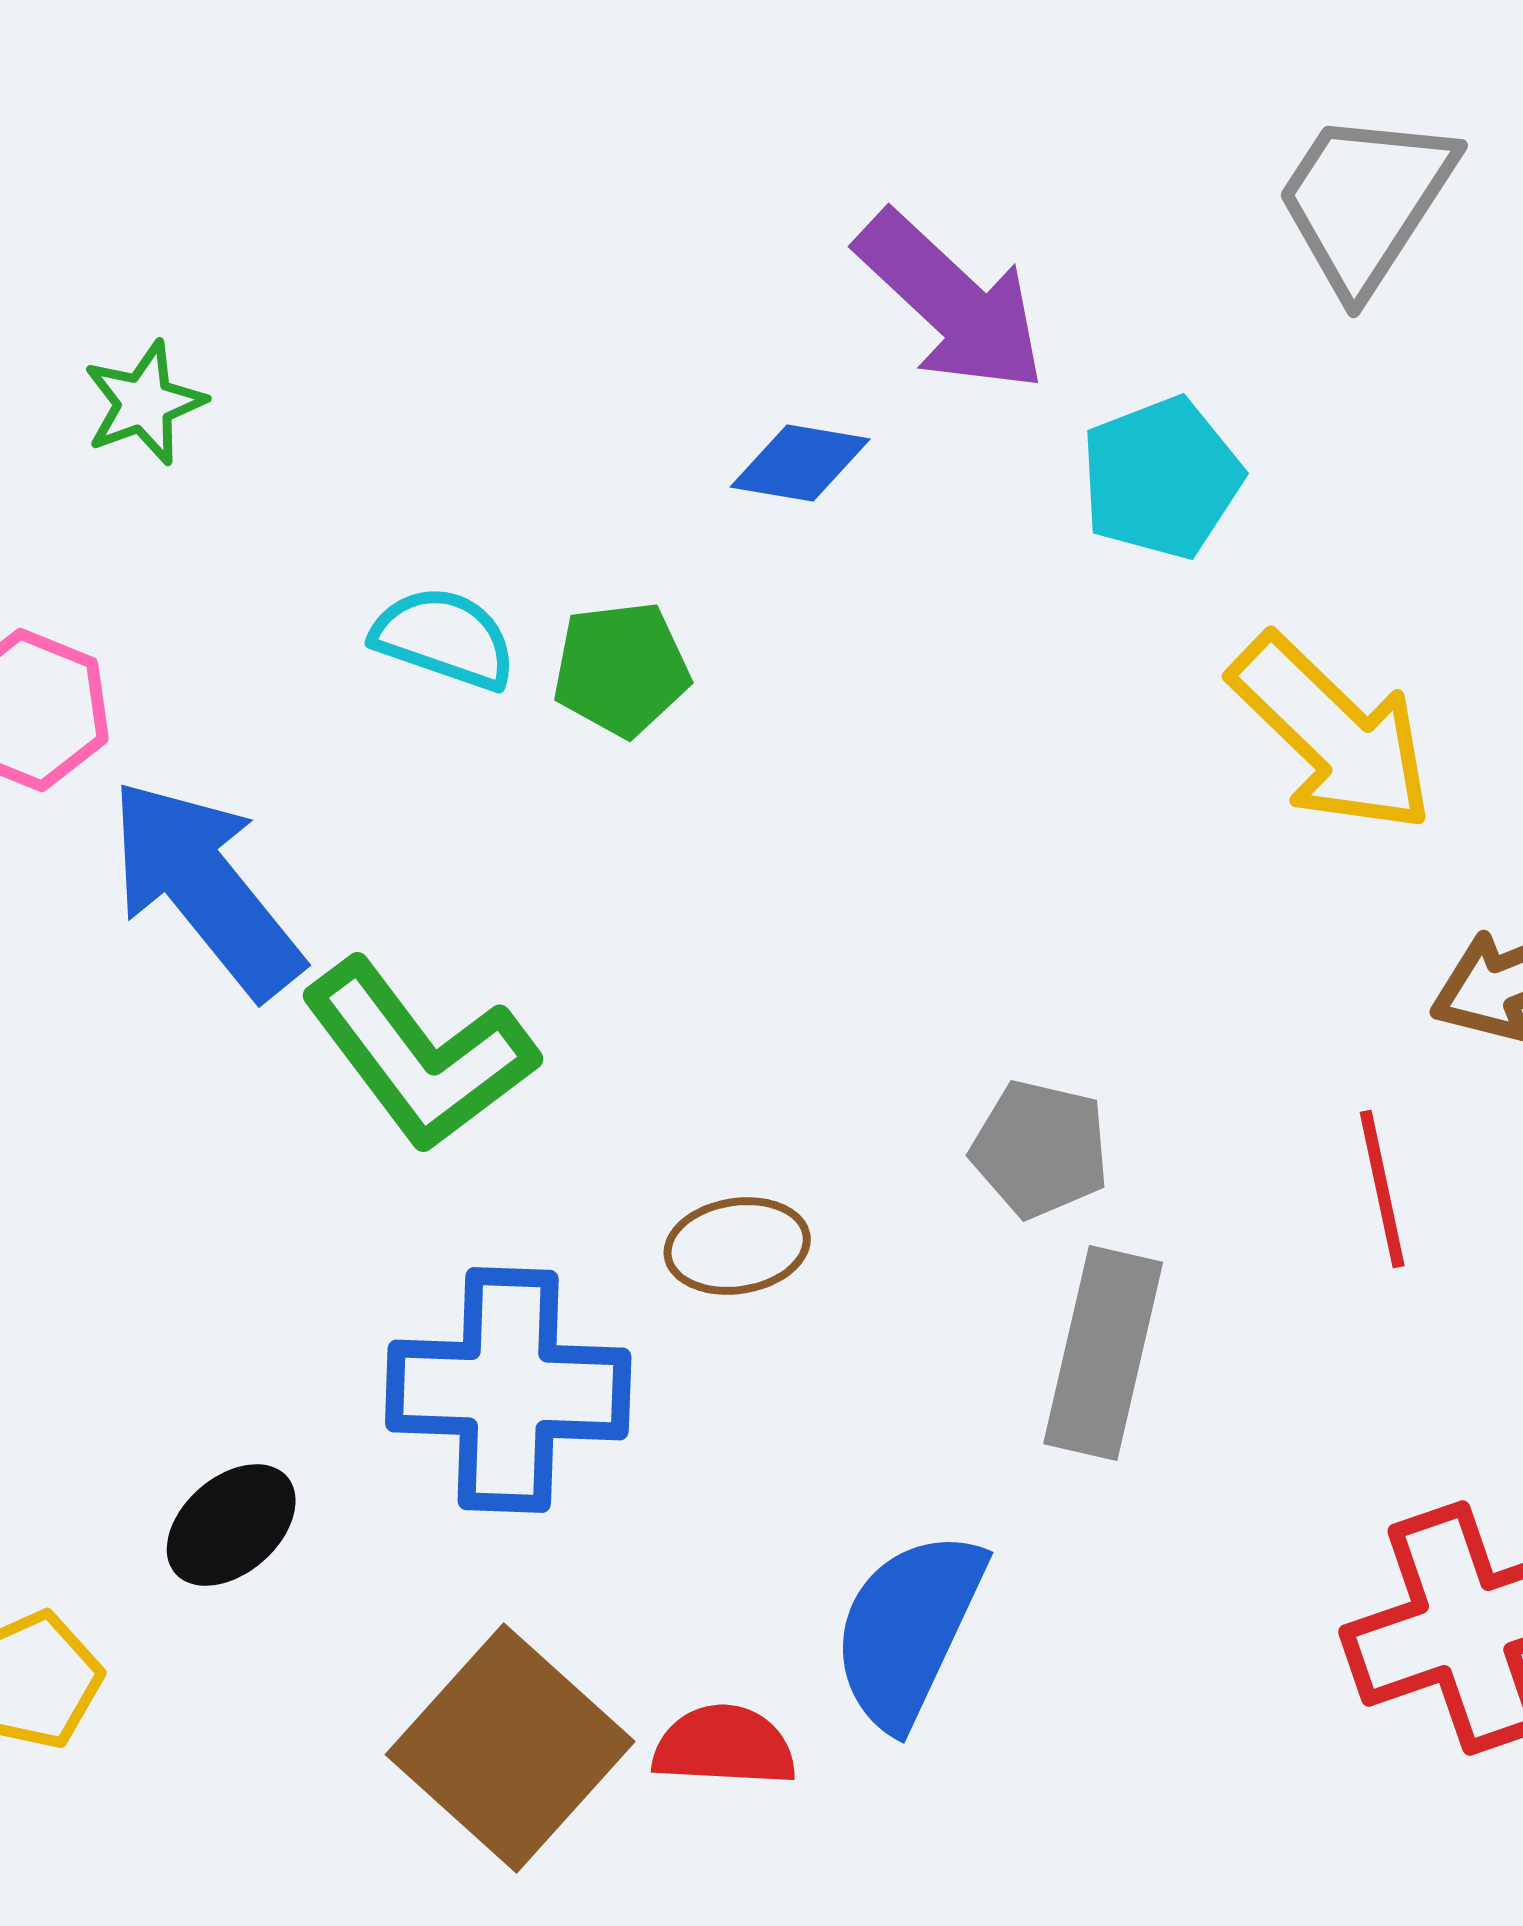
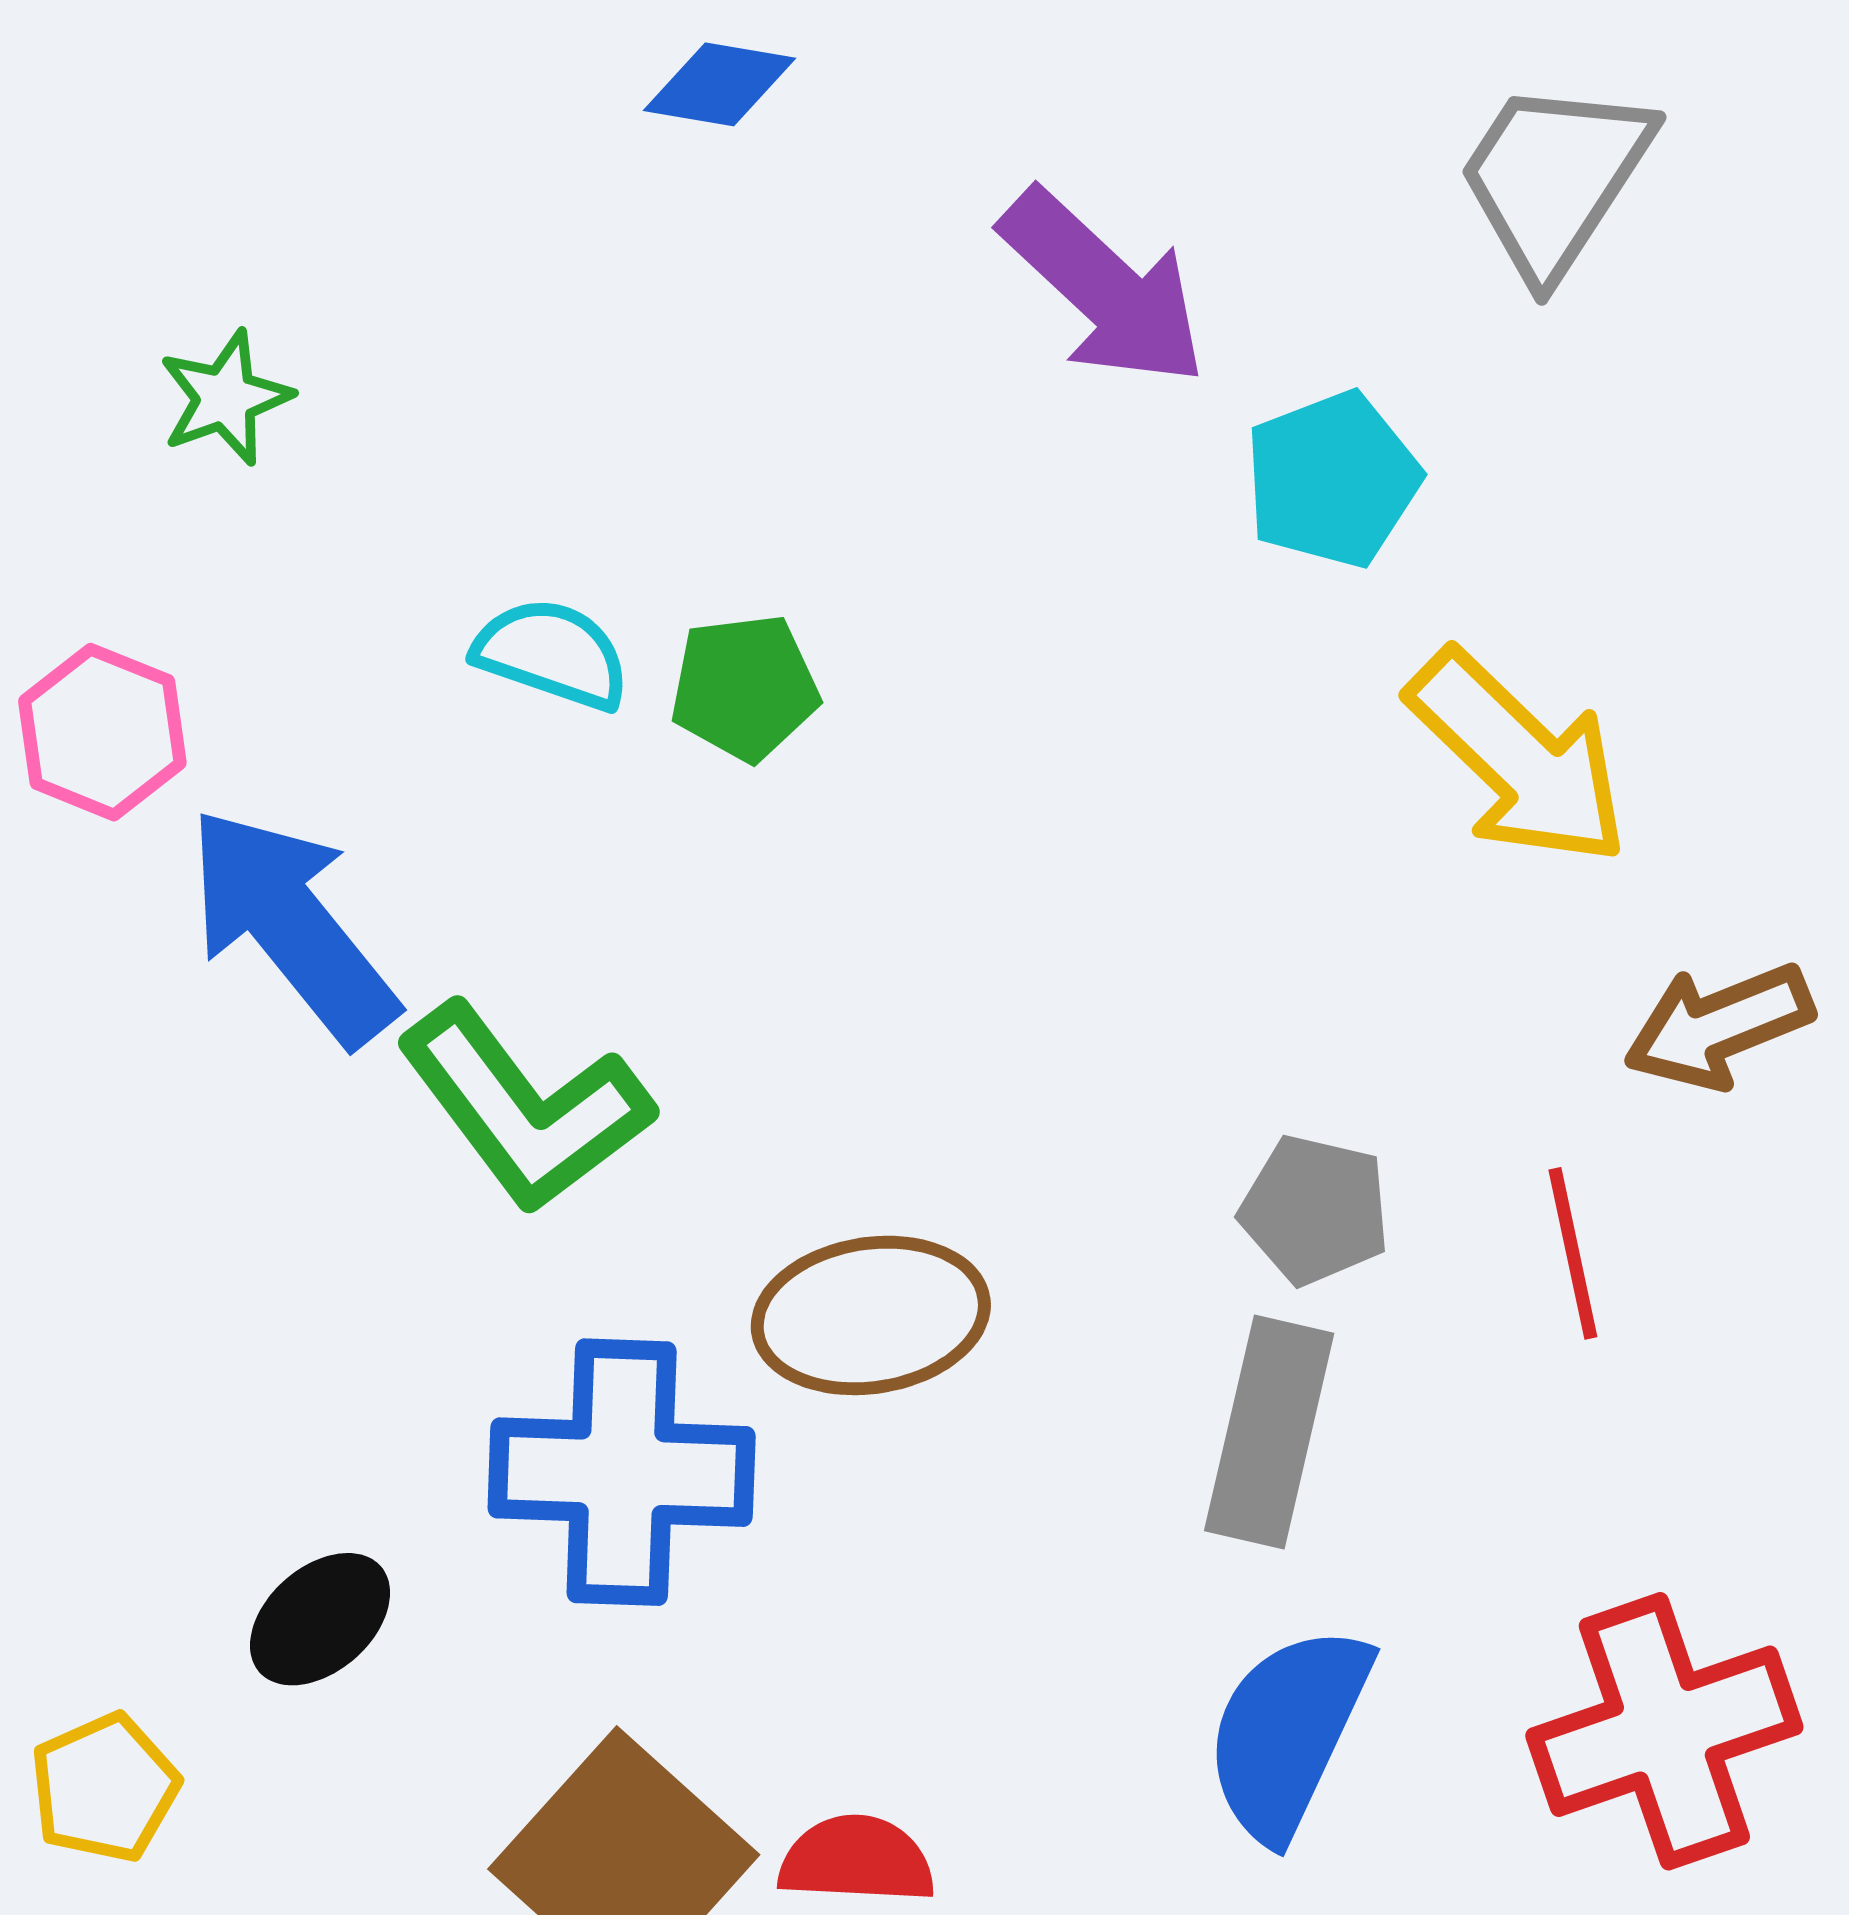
blue diamond: (800, 463) -> (720, 84), moved
gray pentagon: (1040, 1149) -> (1315, 1210), moved
brown ellipse: (737, 1246) -> (871, 1315), size x1.5
blue semicircle: (908, 1629) -> (1288, 1732), moved

